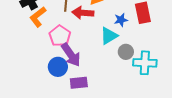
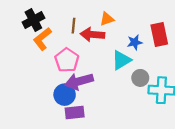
purple arrow: (71, 55) -> (79, 81), turned 110
purple rectangle: (79, 83) -> (75, 112), moved

